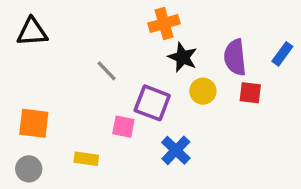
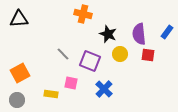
orange cross: (164, 23) -> (83, 14), moved, turned 30
gray line: (107, 71) -> (63, 54), moved
orange square: (34, 123) -> (20, 73), turned -36
pink square: (123, 127) -> (71, 83), moved

